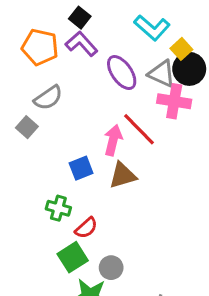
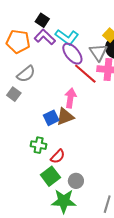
cyan L-shape: (152, 28) -> (67, 37), moved
gray triangle: (162, 74) -> (98, 52), turned 36
red line: (139, 129) -> (85, 74), moved
brown triangle: (123, 175) -> (65, 117), moved

